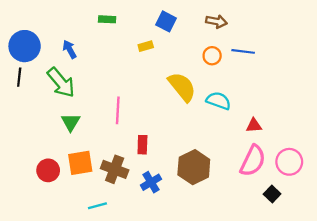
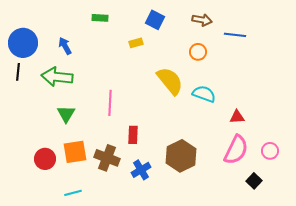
blue line: (243, 51) -> (235, 35), moved
green arrow: (61, 83) -> (57, 77), turned 136
pink circle: (289, 162) -> (270, 151), size x0.7
cyan line: (97, 206) -> (73, 193), moved

